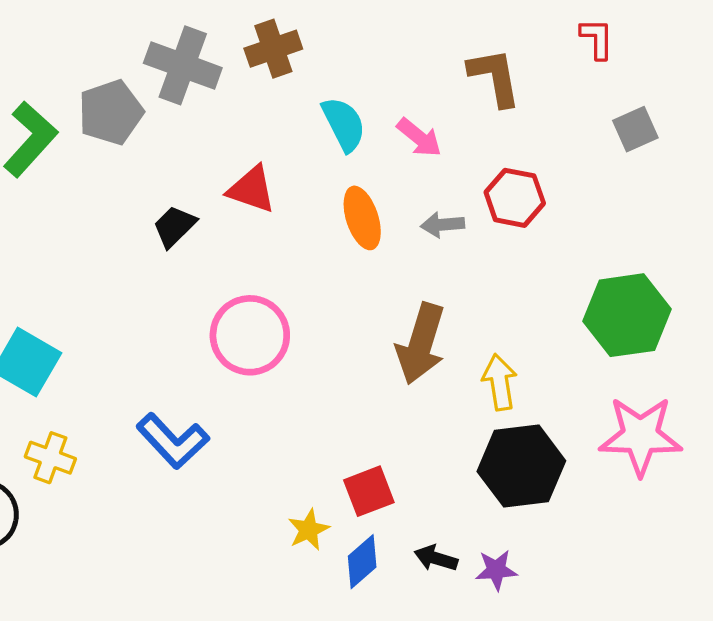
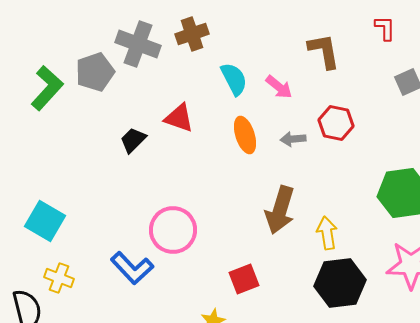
pink circle: (250, 335) -> (173, 230), moved
red square: (369, 491) -> (244, 279), moved

